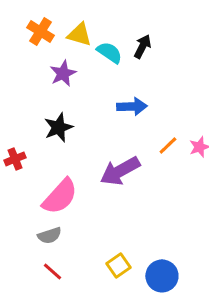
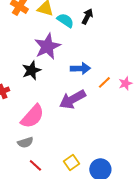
purple star: (63, 73) -> (47, 46), moved, size x1.5
blue arrow: (132, 106) -> (80, 68), moved
red line: (52, 271) -> (35, 165), moved

